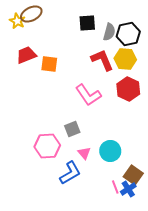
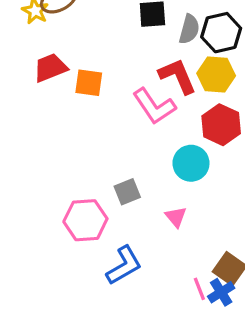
pink L-shape: (88, 95) -> (154, 106), moved
cyan circle: (110, 151) -> (191, 163), moved
pink triangle: (84, 153) -> (176, 217), moved

